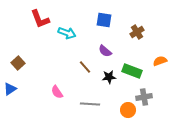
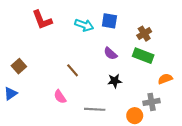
cyan arrow: (67, 33) -> (84, 25), moved
orange semicircle: (160, 61) -> (165, 79), moved
brown line: (85, 67) -> (73, 70), moved
green rectangle: (132, 71) -> (143, 56), moved

